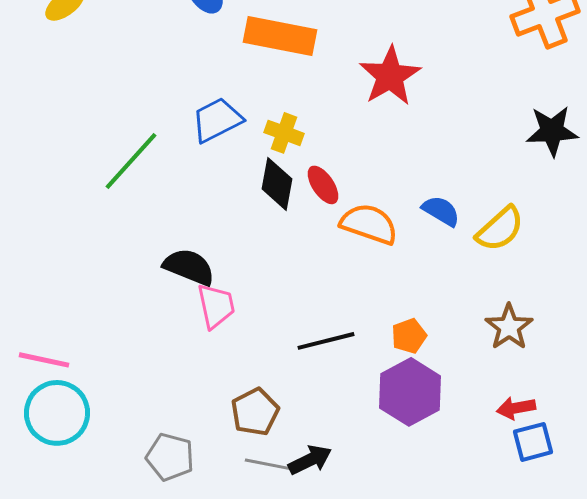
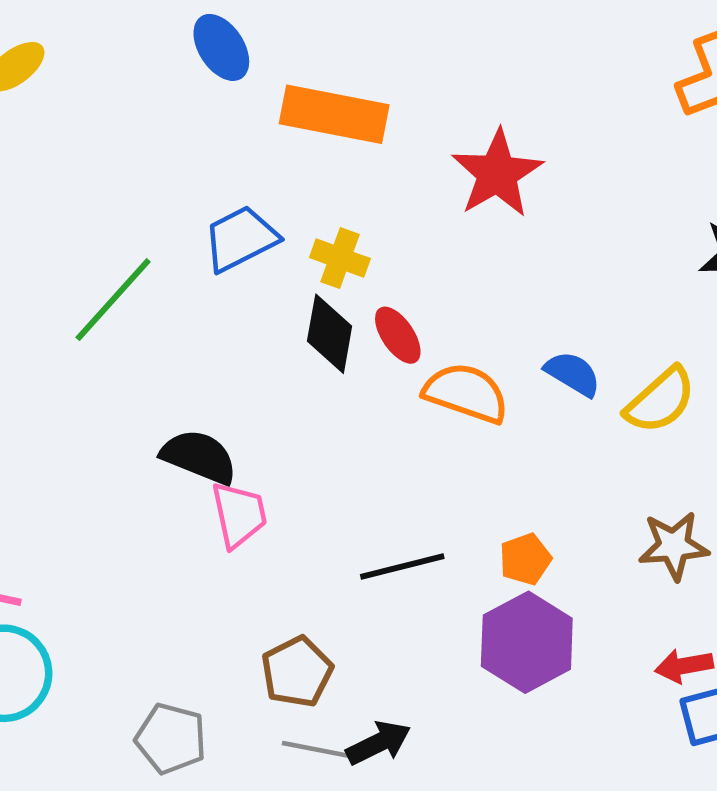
brown star: (509, 327) -> (674, 546), turned 30

